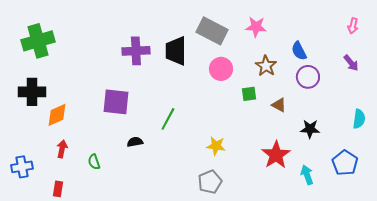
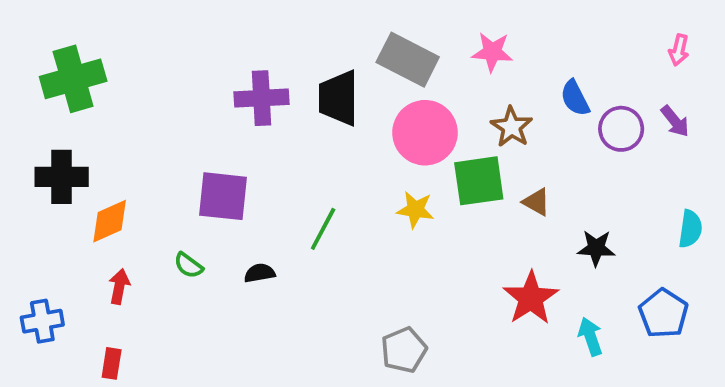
pink circle: (221, 69) -> (425, 133), size x1.4
purple circle: (308, 77) -> (621, 129), moved
green square: (249, 94) -> (479, 181), size x1.8
yellow star: (216, 146) -> (415, 210), moved
green semicircle: (94, 162) -> (188, 265), moved, turned -35

